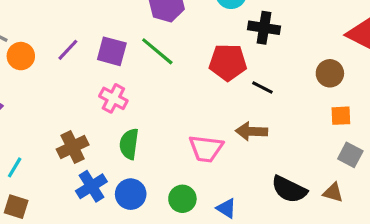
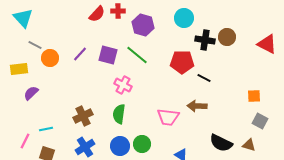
brown circle: (330, 73) -> (227, 37), moved
pink cross: (113, 98) -> (123, 85), moved
cyan line: (15, 167) -> (46, 129), turned 48
blue cross: (91, 186) -> (85, 147), moved
green circle: (182, 199) -> (142, 144), moved

